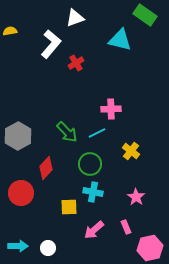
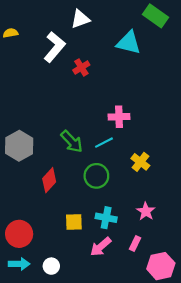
cyan cross: (93, 192) -> (106, 218), moved
red circle: (21, 193) -> (19, 234), moved
pink rectangle: (126, 227) -> (135, 244), turned 48

